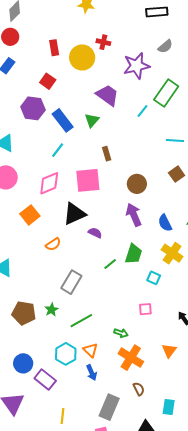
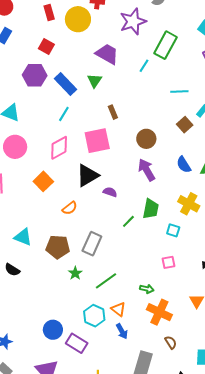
blue semicircle: (165, 223) -> (184, 165), moved
brown pentagon: (24, 313) -> (58, 247), moved

